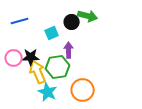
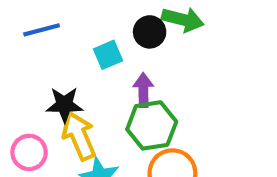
pink circle: (14, 58) -> (29, 152), moved
green hexagon: (58, 67) -> (152, 125), moved

